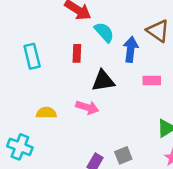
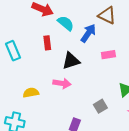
blue arrow: (131, 49) -> (88, 33), turned 36
gray square: (123, 155) -> (100, 106), moved

